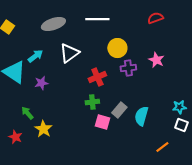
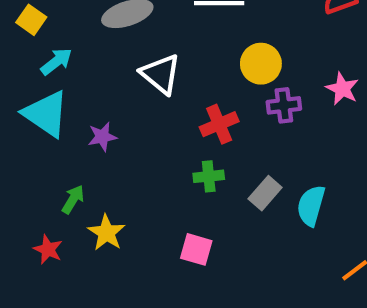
white triangle: (69, 53) -> (161, 74), turned -45
cyan arrow: (35, 56) -> (56, 62), moved
green arrow: (27, 113) -> (73, 199), turned 72
pink square: (102, 122) -> (196, 249), moved

